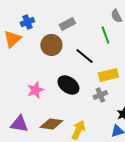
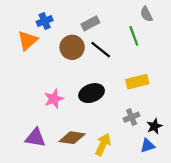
black line: (84, 56) -> (101, 50), moved
black ellipse: (68, 85) -> (92, 93), turned -55
gray cross: (100, 95) -> (132, 117), moved

